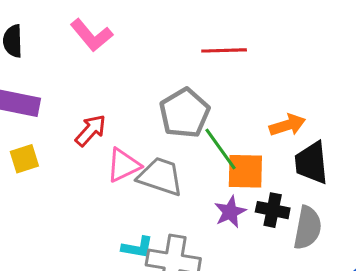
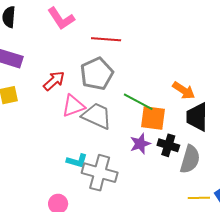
red line: (224, 50) -> (106, 39), moved
gray pentagon: (184, 113) -> (97, 74), moved
orange arrow: (287, 125) -> (184, 91), turned 45
green line: (221, 149) -> (138, 102), turned -32

